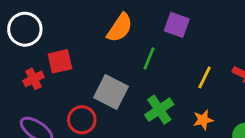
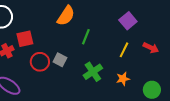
purple square: (177, 25) -> (128, 21), moved, turned 30
gray square: (111, 92) -> (60, 60), size x0.6
red circle: (82, 120) -> (40, 62), moved

